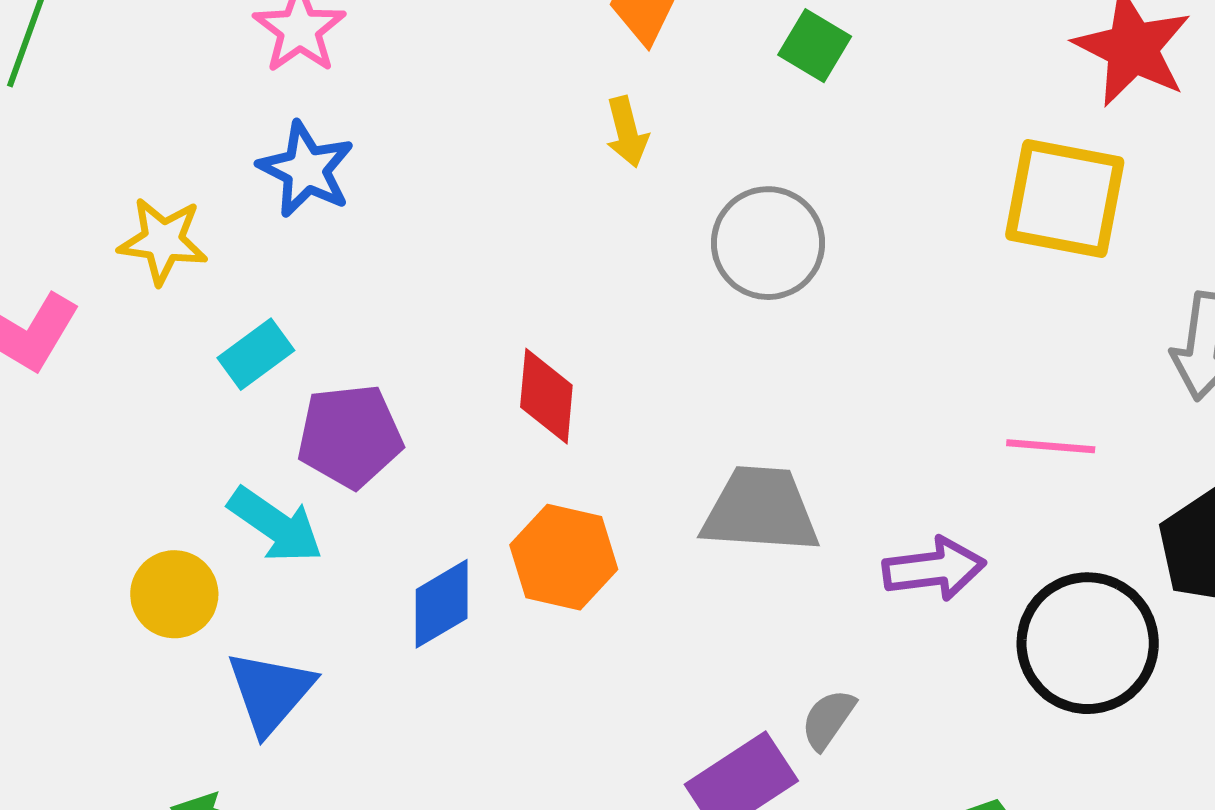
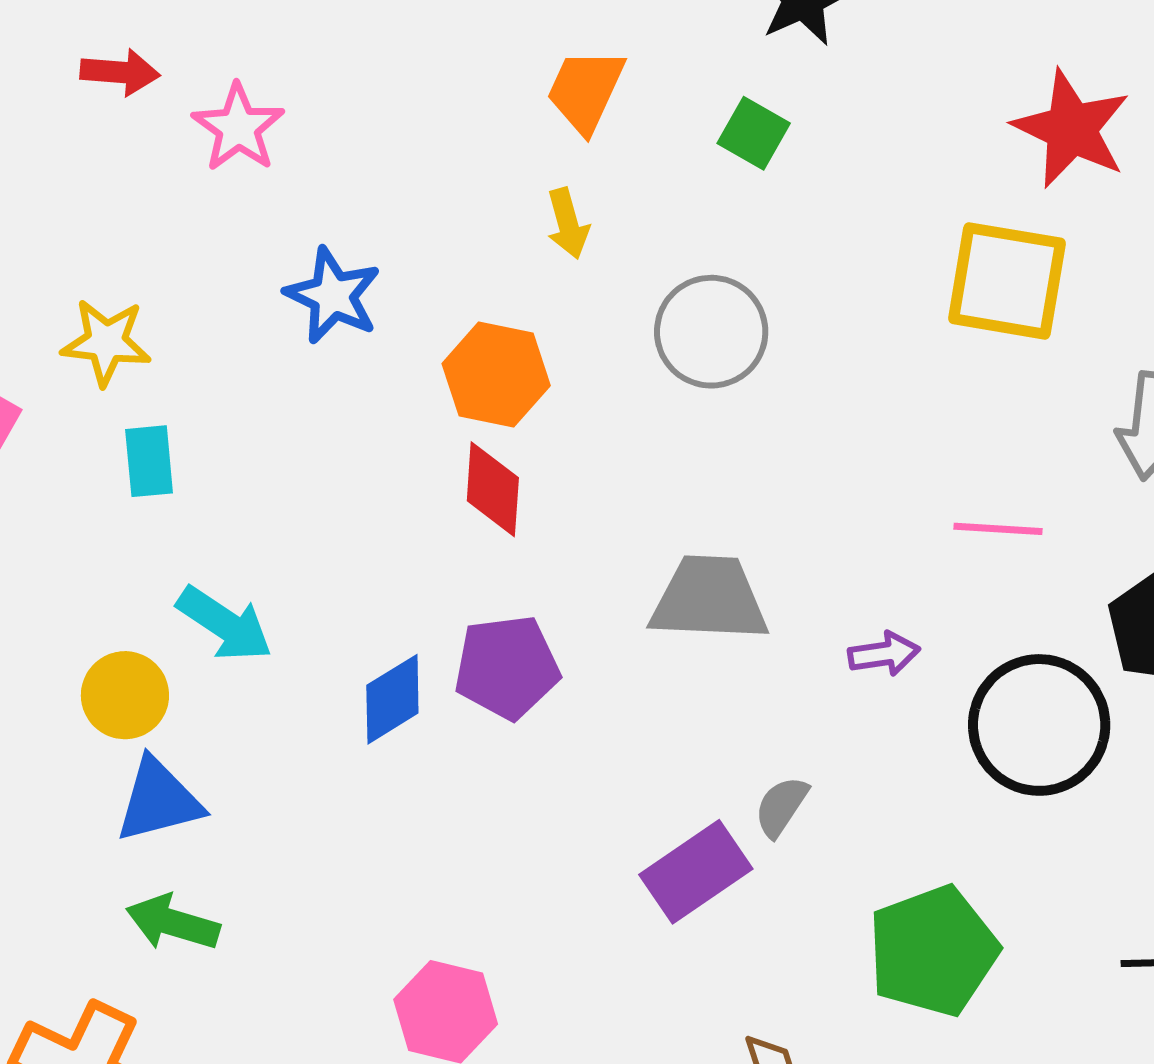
blue star: (306, 169) -> (333, 296), moved
cyan rectangle: (256, 354) -> (149, 461), moved, turned -58
purple pentagon: (350, 436) -> (507, 667), moved
orange hexagon: (564, 557) -> (496, 375), moved
purple arrow: (934, 569) -> (884, 654), size x0.7
blue triangle: (270, 692) -> (159, 800), moved, turned 36

